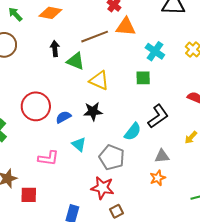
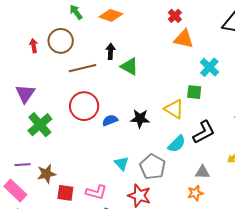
brown line: (95, 37) -> (82, 68), moved
yellow triangle: (99, 80) -> (174, 109), moved
cyan triangle: (79, 144) -> (122, 163), moved
pink L-shape: (48, 158) -> (96, 192), moved

